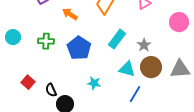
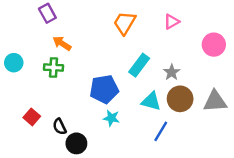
orange arrow: (70, 14) -> (62, 43), moved
blue pentagon: (79, 48) -> (104, 89), moved, turned 30

